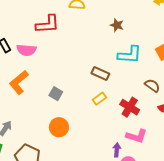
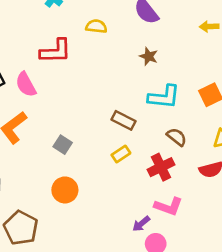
pink semicircle: (27, 50) -> (26, 85), turned 54
brown semicircle: (152, 86) -> (177, 137), moved
red cross: (130, 107) -> (161, 167), turned 30
purple arrow: (117, 150) -> (141, 224), turned -136

